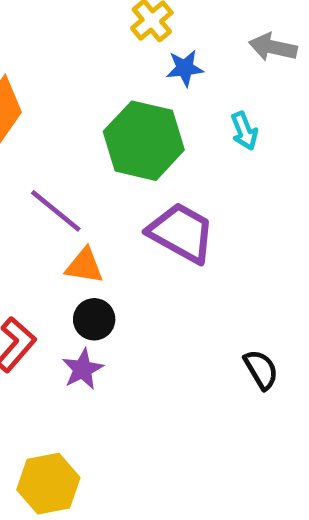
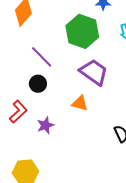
orange triangle: (84, 266) -> (80, 103), moved
black circle: (94, 319) -> (38, 84), moved

